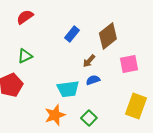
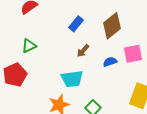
brown arrow: (89, 61) -> (83, 51), moved
blue semicircle: (93, 80) -> (110, 62), moved

